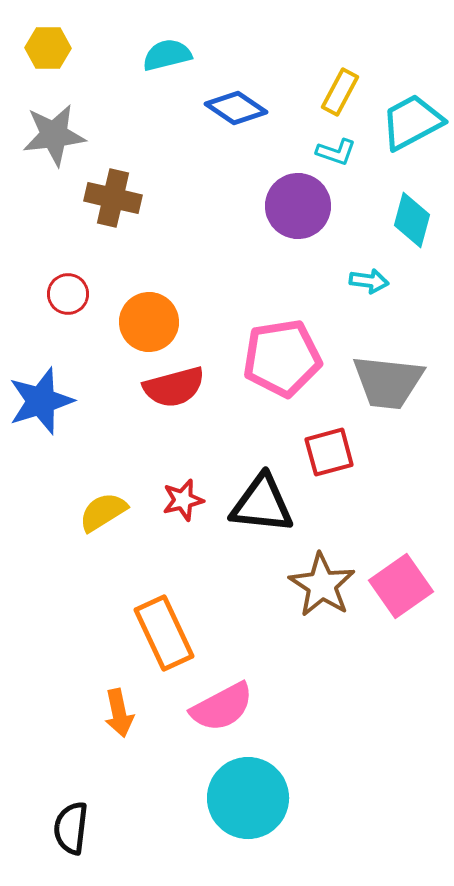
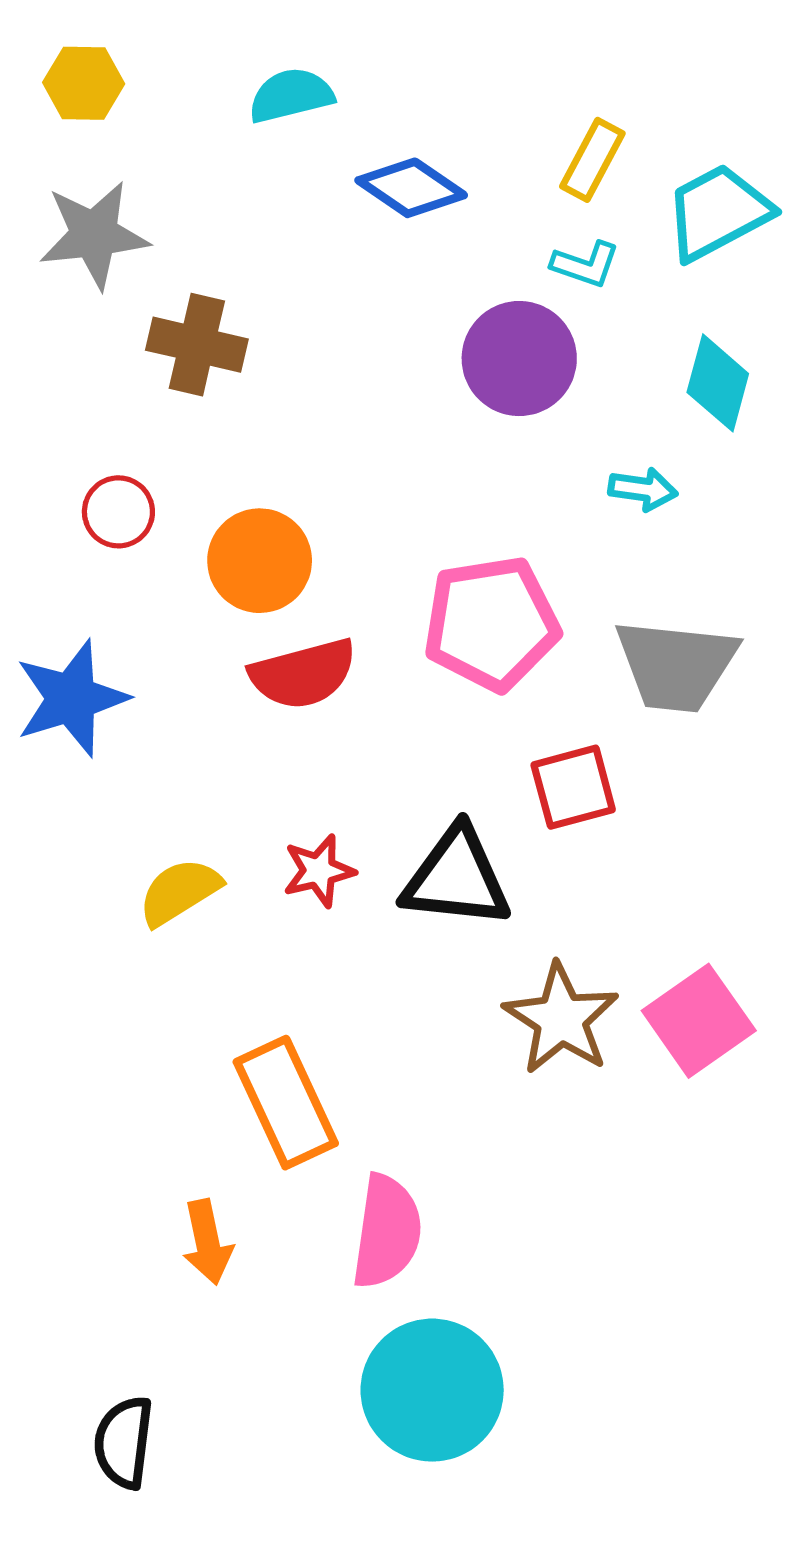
pink semicircle: (222, 707) -> (387, 1232), turned -54

